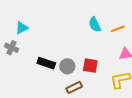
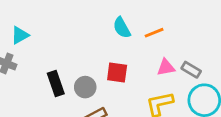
black rectangle: (46, 63) -> (56, 83), turned 54
red square: (90, 66) -> (117, 73), moved

